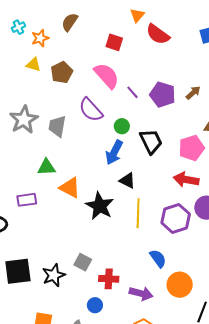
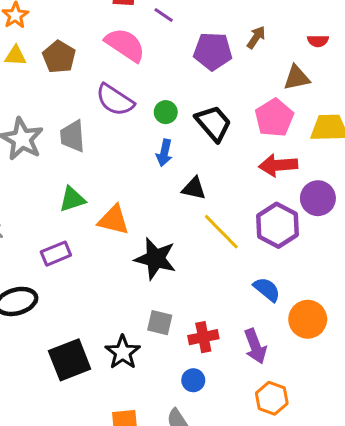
purple line: (133, 92) -> (164, 15), moved
blue arrow: (114, 152) -> (164, 153), size x0.7
black star: (100, 206) -> (155, 259), moved
yellow line: (138, 213) -> (221, 232), turned -32
purple arrow: (141, 293) -> (255, 346), turned 70

